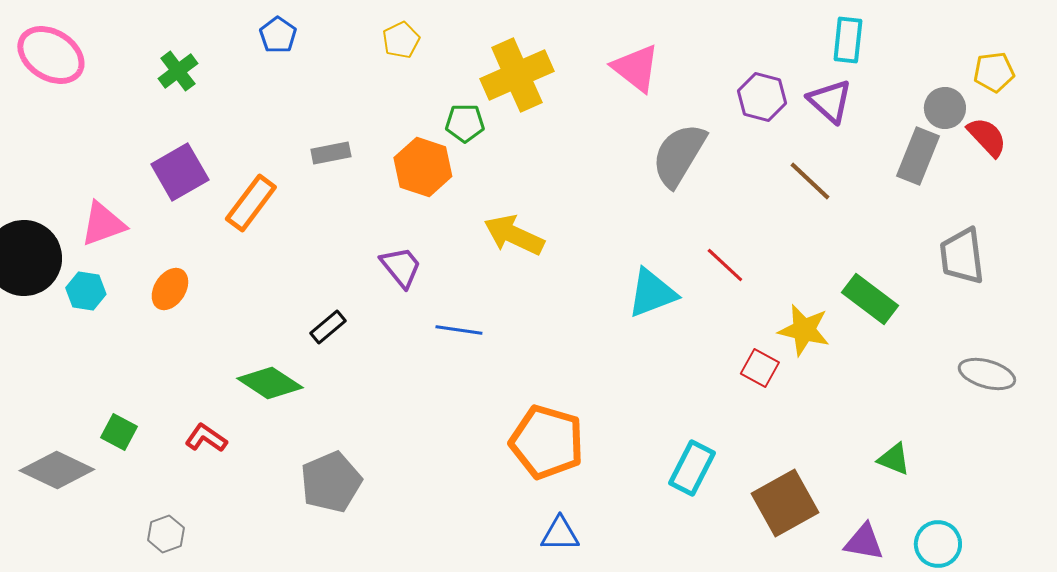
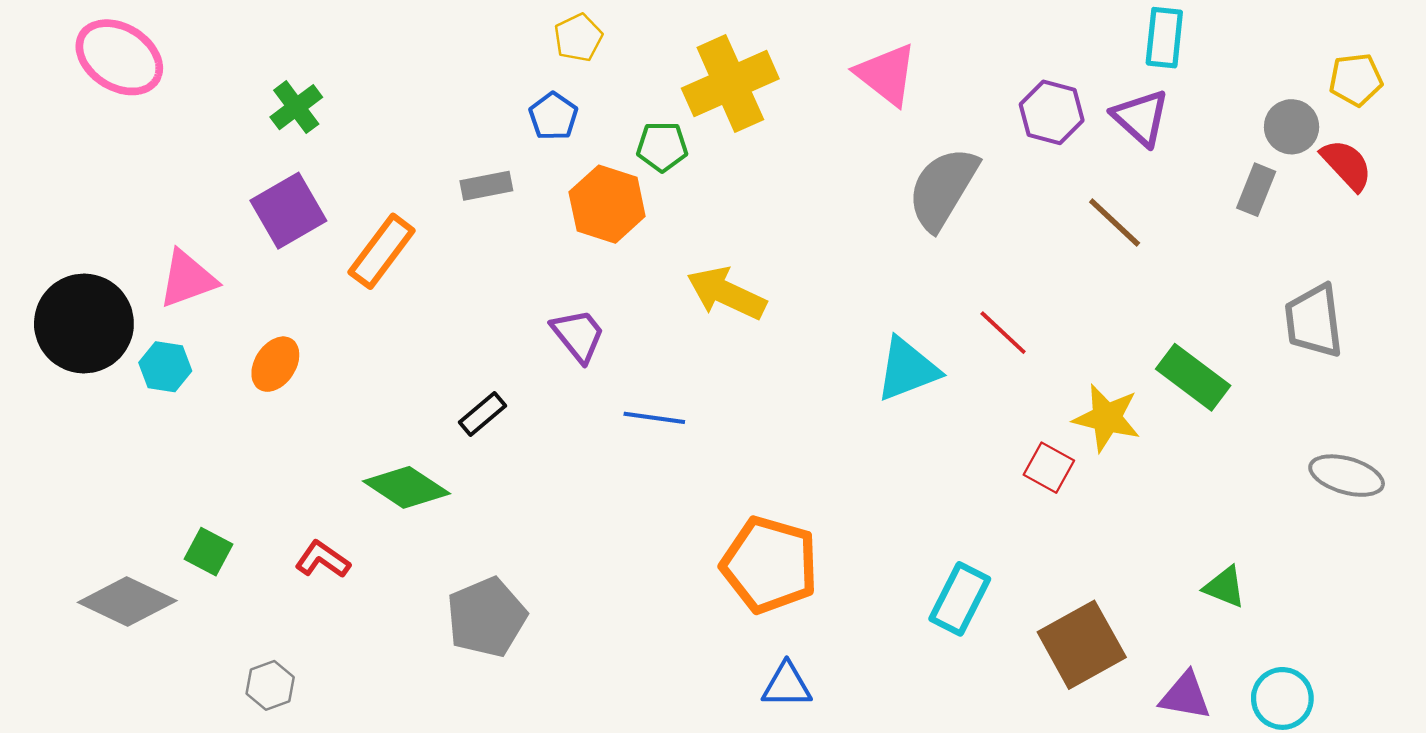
blue pentagon: (278, 35) -> (553, 116), moved
green cross: (178, 71) -> (296, 107), moved
gray rectangle: (918, 156) -> (1256, 190), size x0.7

